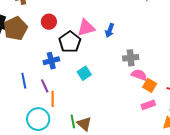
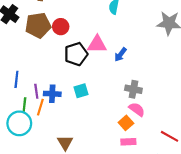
brown pentagon: (15, 28) -> (38, 25), moved
blue cross: (51, 61) -> (52, 94), moved
orange square: (150, 85) -> (126, 123), moved
pink rectangle: (148, 105) -> (128, 142), moved
green line: (73, 121) -> (24, 105), moved

